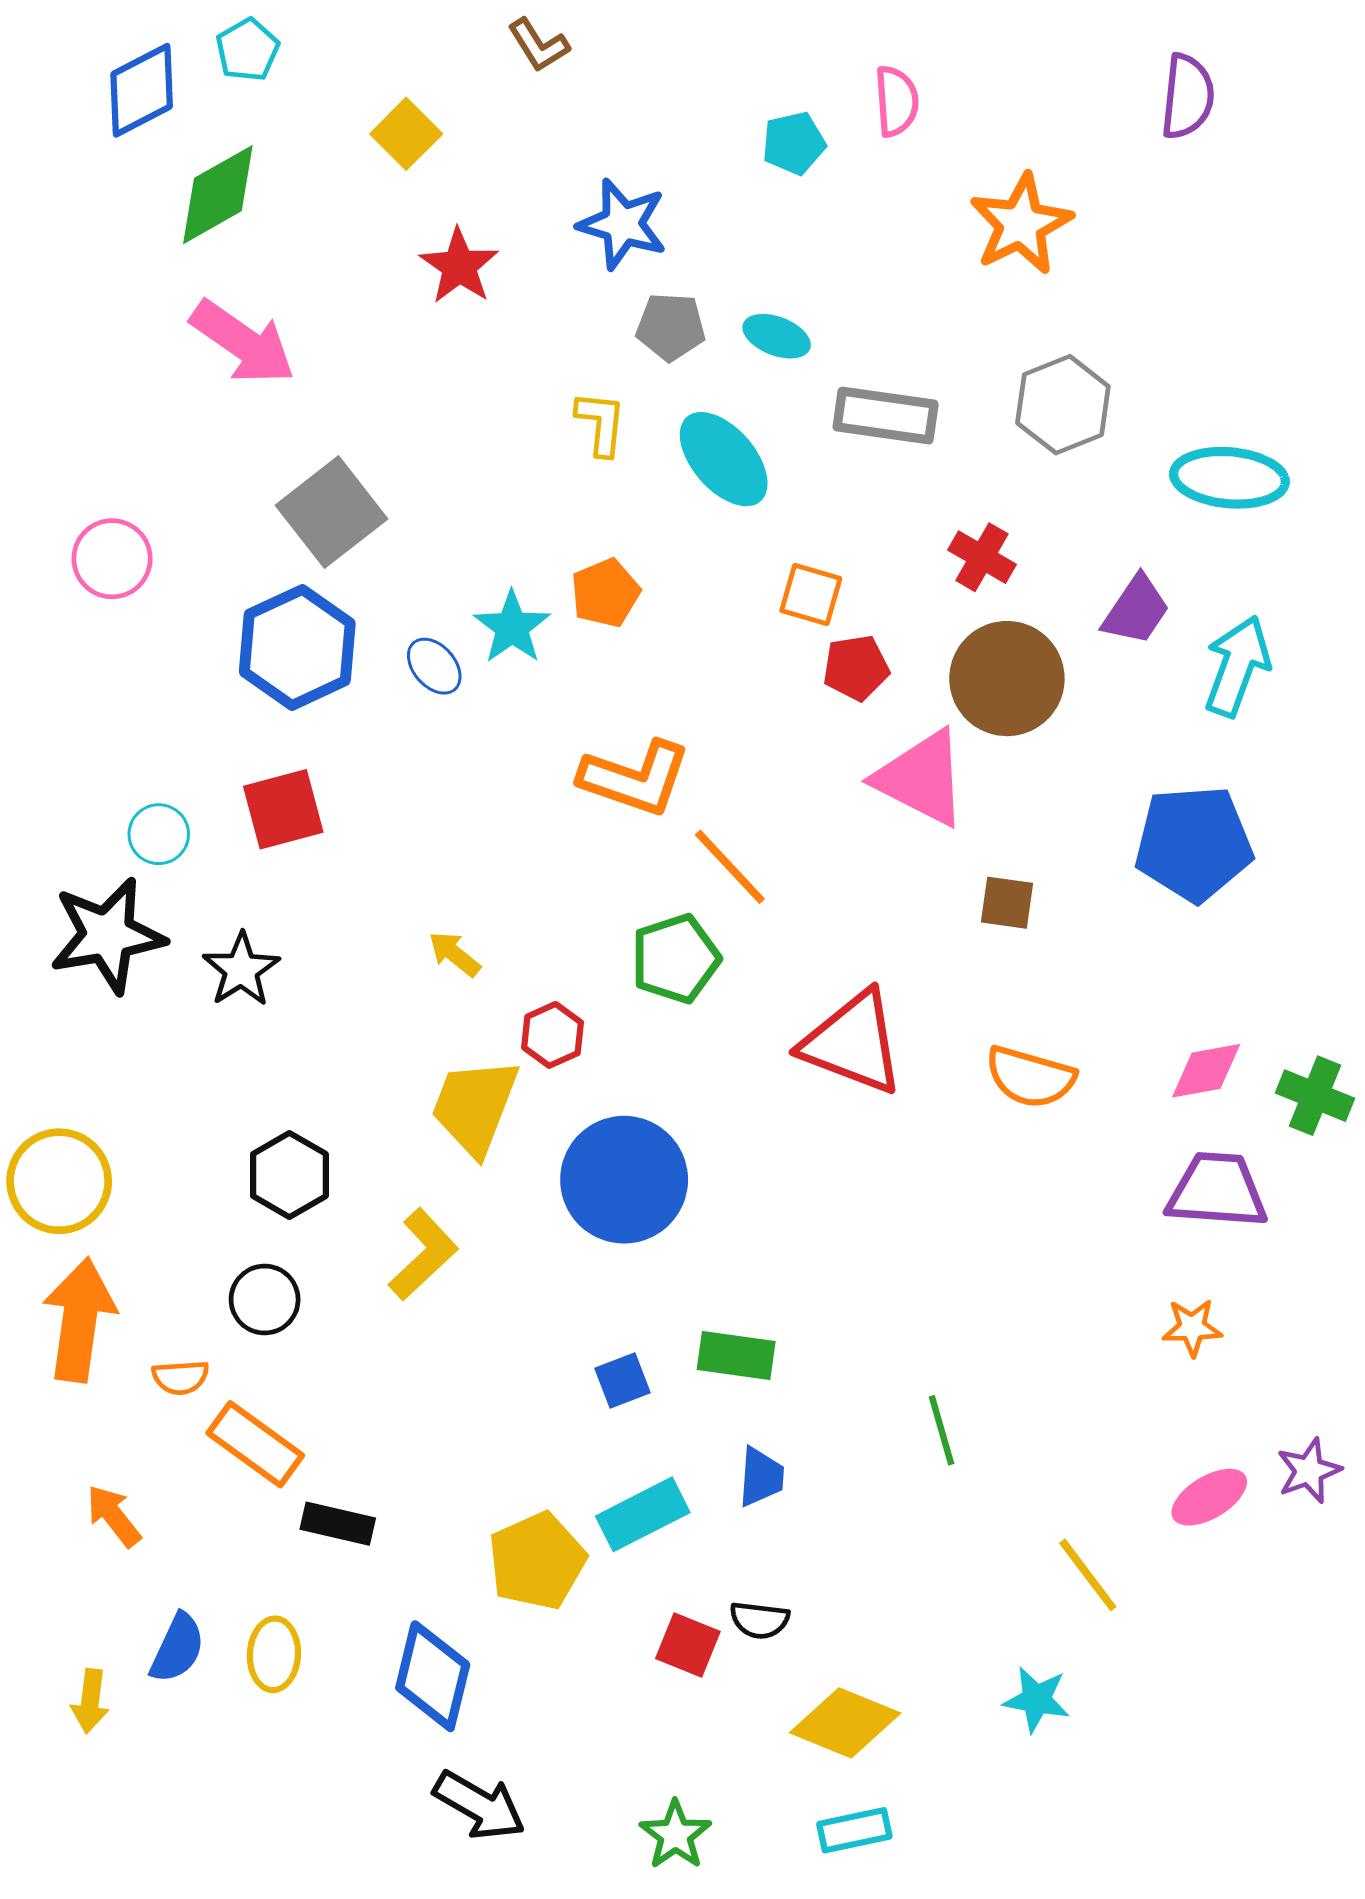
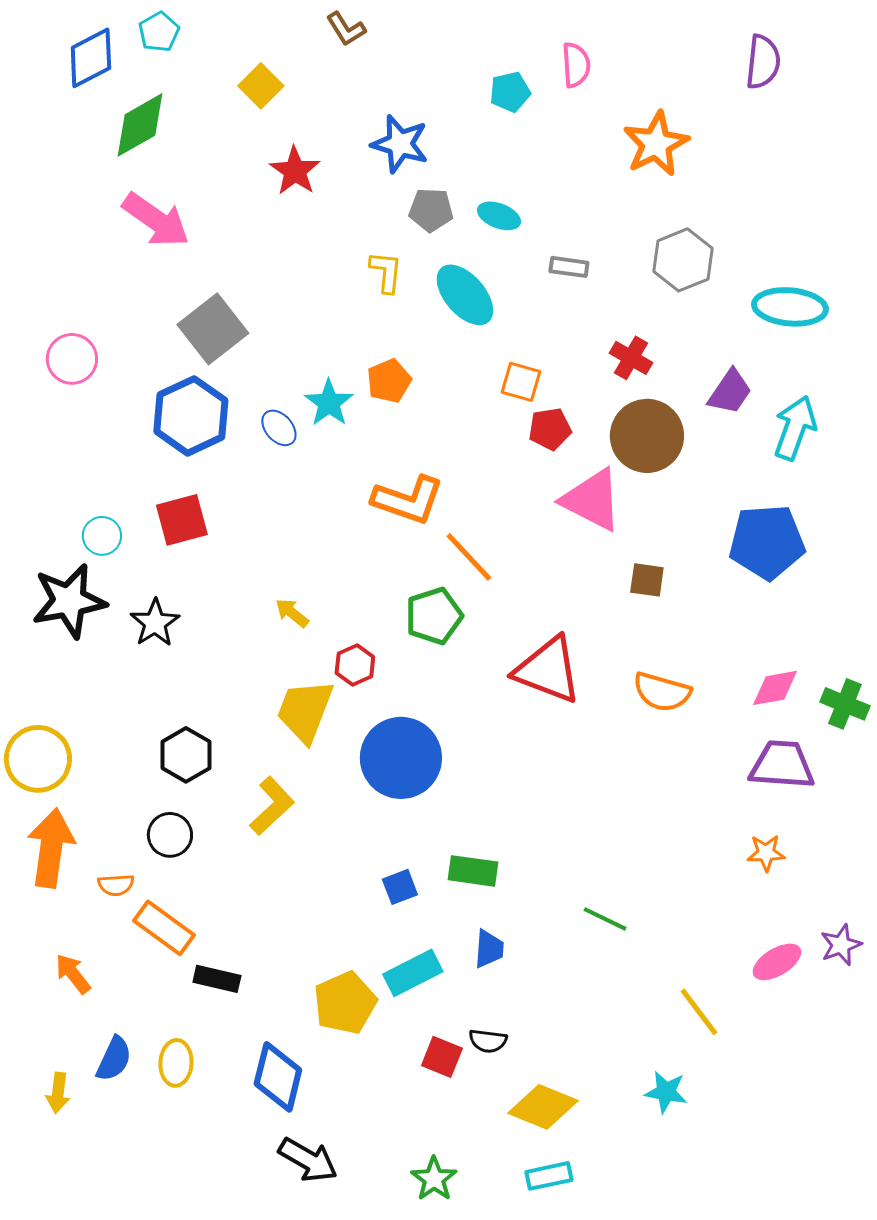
gray rectangle: (886, 416) -> (569, 267), size x0.6
green line: (942, 1430) -> (605, 919), turned -48

